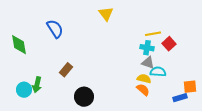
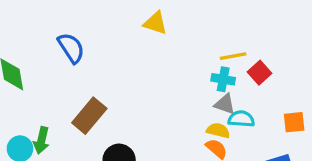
yellow triangle: (106, 14) -> (155, 23), turned -35
brown rectangle: (66, 70) -> (89, 116), size x1.5
orange square: (190, 87) -> (294, 122), moved

